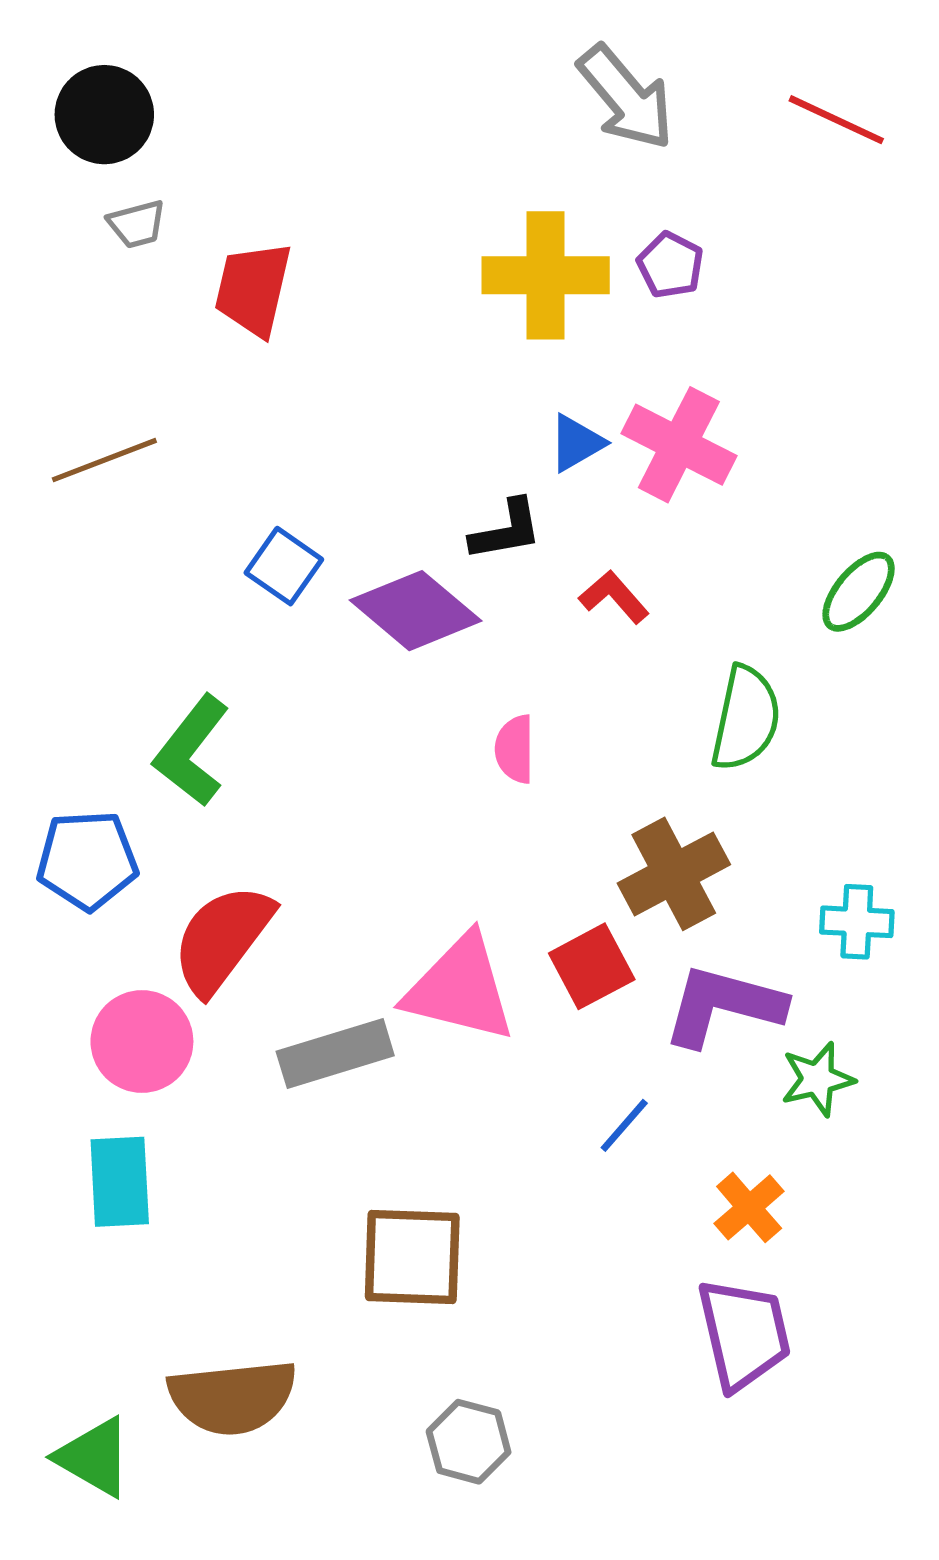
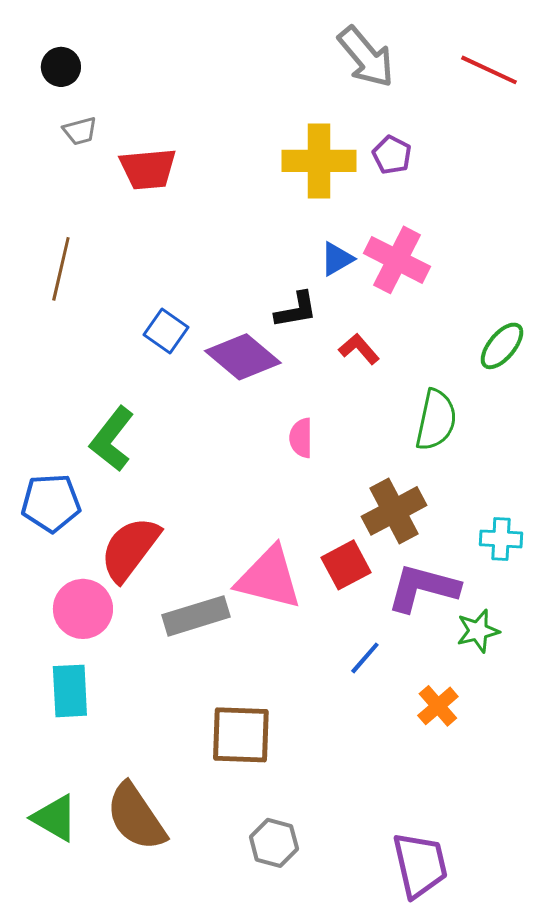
black circle: (104, 115) -> (61, 67), size x0.7
red trapezoid: (253, 289) -> (148, 169), turned -108
brown line: (104, 460) -> (61, 269), turned -56
purple trapezoid: (744, 1334) -> (420, 865), moved
brown semicircle: (233, 1397) -> (136, 817), turned 62
green triangle: (94, 1457) -> (55, 818), moved

